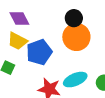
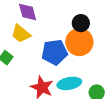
blue pentagon: (39, 52) -> (55, 52), moved

